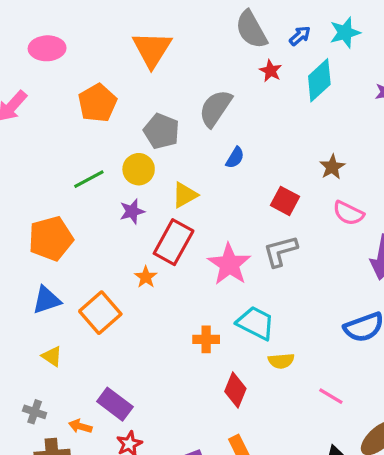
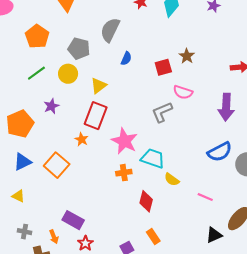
green line: (89, 179) -> (36, 73), moved
red square: (285, 201) -> (163, 67), moved, turned -36
purple star: (132, 211) -> (51, 106), moved
pink semicircle: (348, 213) -> (183, 92), moved
pink star: (229, 264) -> (124, 141), moved
yellow triangle: (52, 356) -> (18, 196), moved
yellow semicircle: (281, 361) -> (172, 179), turned 49
orange arrow: (80, 426) -> (54, 237), turned -120

